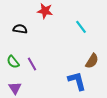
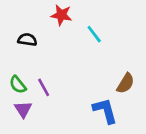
cyan line: (81, 27) -> (94, 34), moved
purple triangle: (15, 88) -> (23, 109), moved

